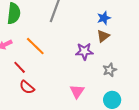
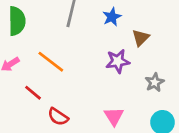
blue star: (104, 18) -> (112, 17), moved
red semicircle: (27, 87) -> (58, 117), moved

